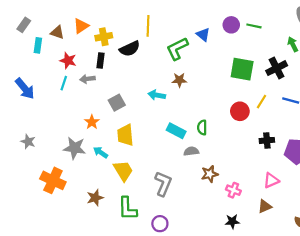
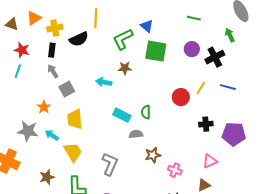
purple circle: (231, 25) -> (192, 49), moved
green square: (242, 69) -> (156, 51), moved
gray arrow: (88, 79) -> (53, 71), moved, turned 64

